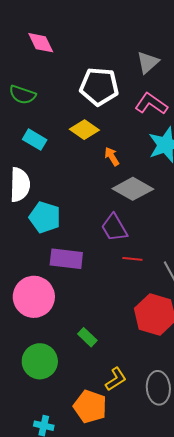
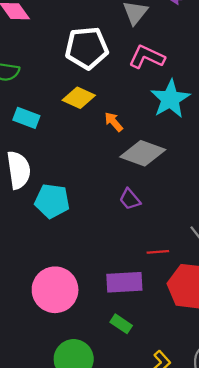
purple trapezoid: (114, 228) -> (130, 199), size x0.7
purple rectangle: (66, 259) -> (124, 282), moved
red line: (132, 259) -> (158, 252), moved

